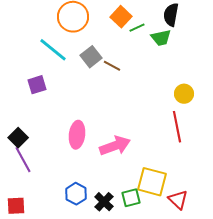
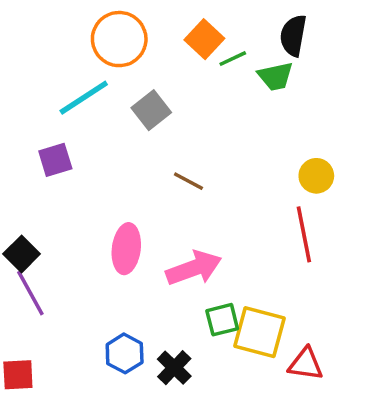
cyan line: (53, 50) -> (84, 98), turned -72
brown line: (112, 66) -> (188, 181), moved
green square: (131, 198) -> (222, 320), moved
red triangle: (178, 200) -> (306, 364), turned -35

